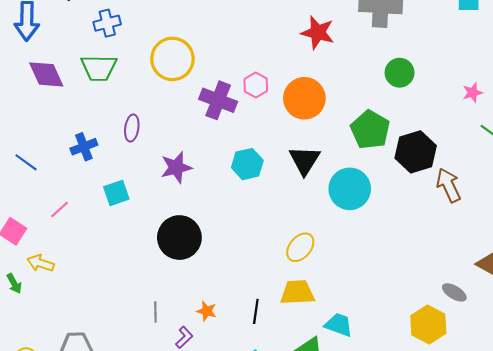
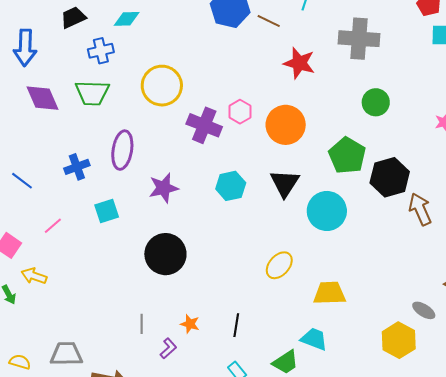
purple ellipse: (132, 128) -> (122, 150), size x1.5
yellow trapezoid: (297, 293) -> (329, 293), moved

